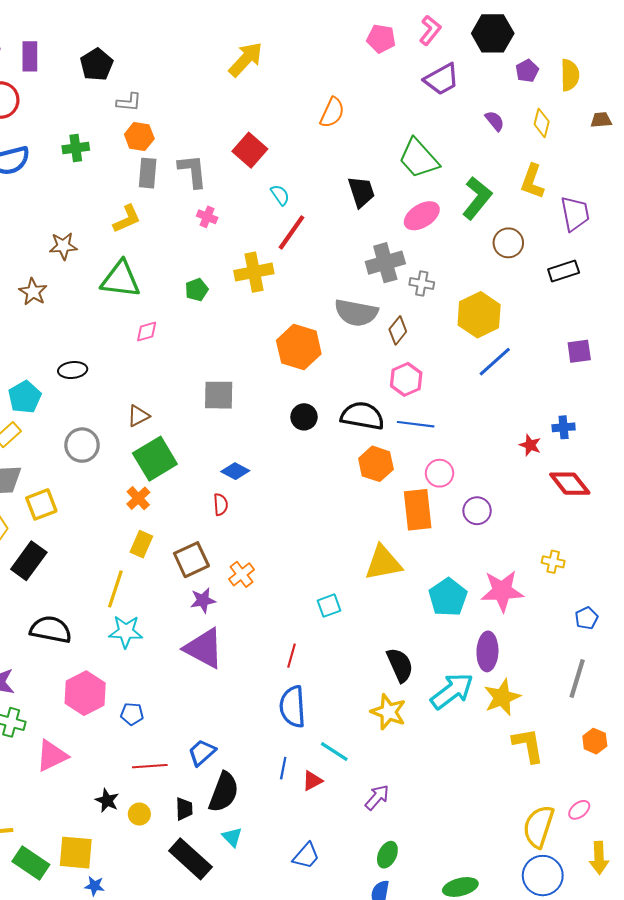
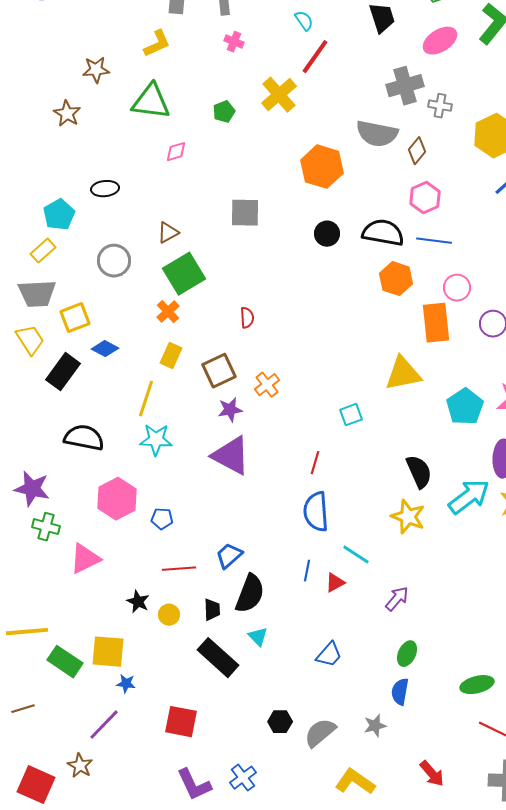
yellow cross: (254, 272) -> (279, 95), turned -30
blue diamond: (235, 471) -> (105, 349), moved

